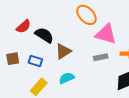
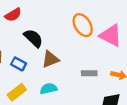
red semicircle: (24, 26) -> (13, 15), moved
pink triangle: (106, 34) -> (111, 36), moved

